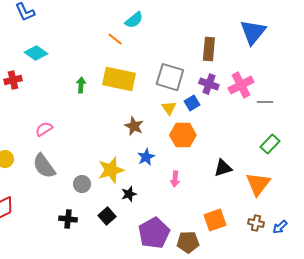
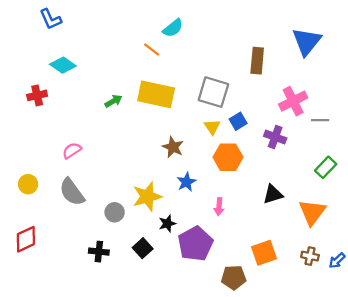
purple cross: (209, 84) -> (275, 137), moved
green arrow: (81, 85) -> (113, 101), turned 56
purple pentagon: (154, 233) -> (195, 244), moved

